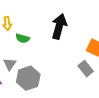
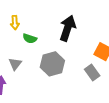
gray hexagon: (28, 78) -> (52, 64), moved

